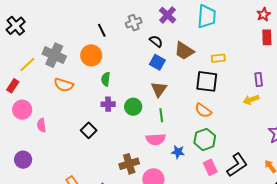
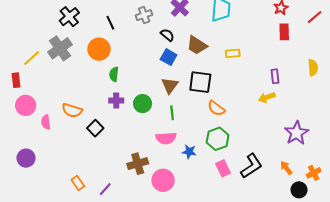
black cross: (16, 26) -> (69, 17), moved
gray cross: (54, 55) -> (60, 48), turned 30
black square: (207, 81) -> (200, 82), moved
orange semicircle: (64, 85) -> (72, 110), moved
red rectangle: (13, 86) -> (16, 80), turned -40

